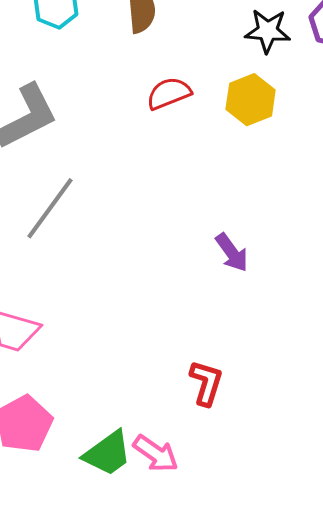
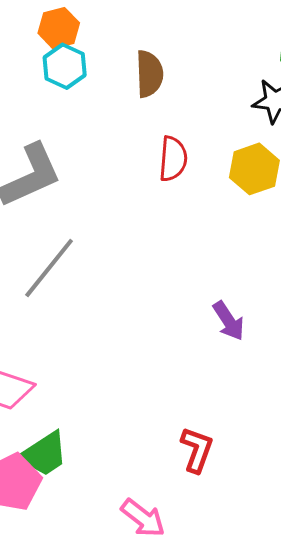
red semicircle: (169, 93) -> (173, 159), turned 114
green trapezoid: (108, 453) -> (44, 454), moved

